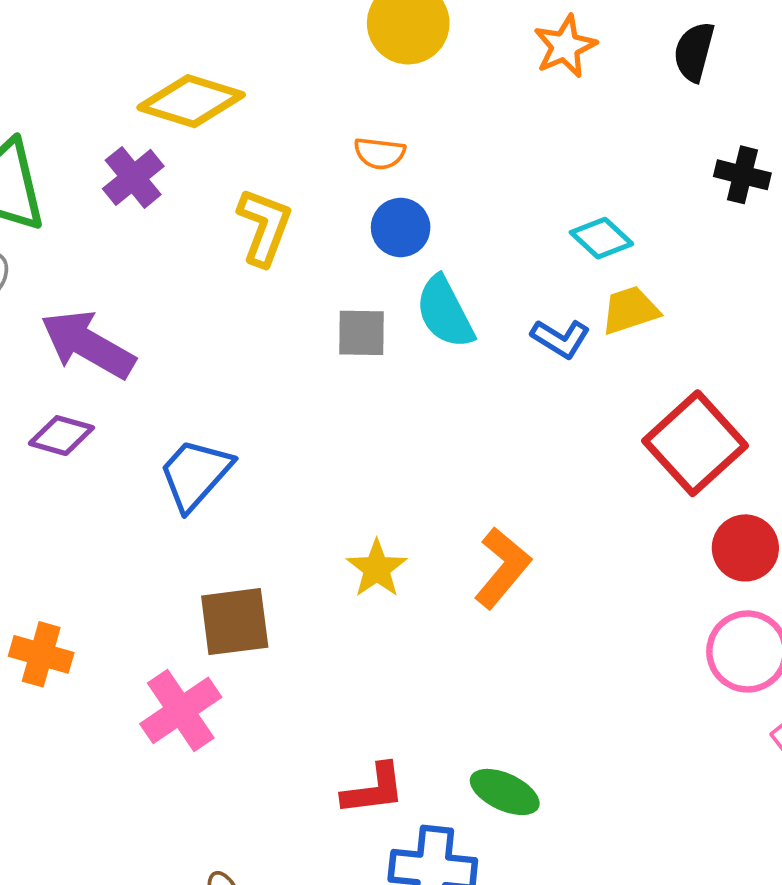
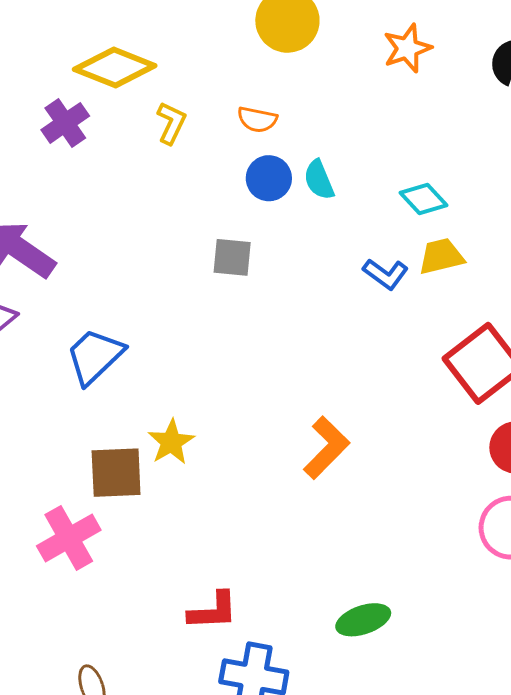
yellow L-shape: (264, 227) -> (171, 123), moved, size x0.7
cyan semicircle: (445, 312) -> (319, 180), moved, size x0.7
yellow star: (377, 569) -> (171, 442), moved
green ellipse: (505, 792) -> (363, 620), moved, turned -48

